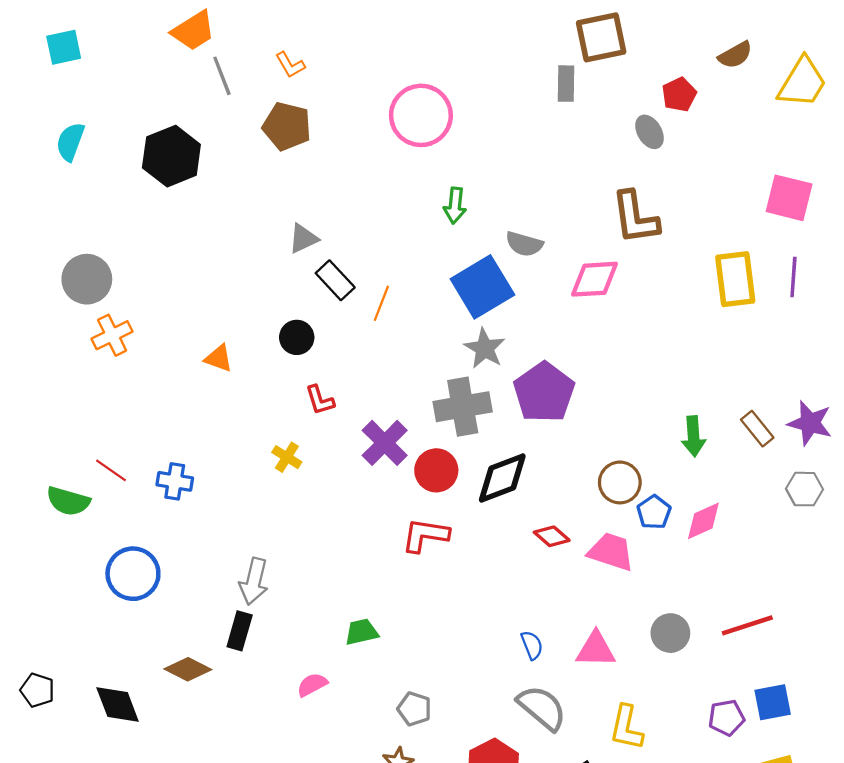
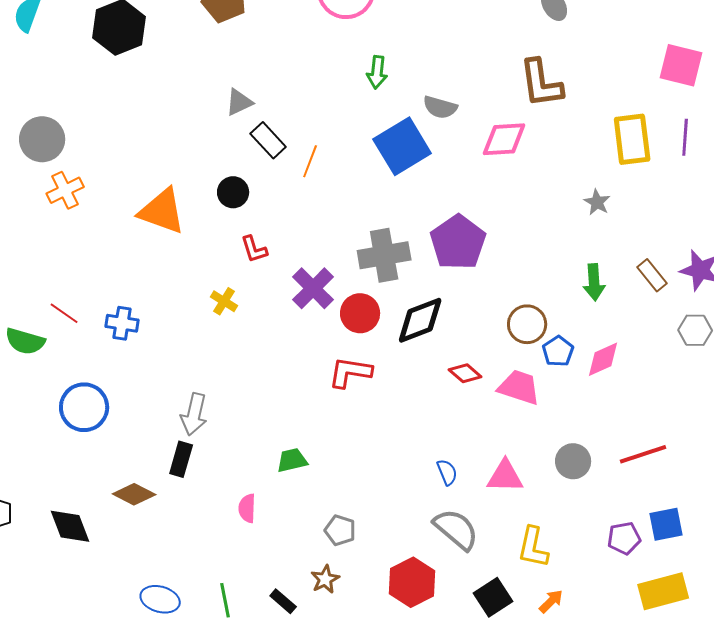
gray star: (485, 348) -> (597, 202), moved, size x0.7
orange triangle: (219, 358) -> (162, 211), size x1.8
pink semicircle: (312, 685) -> (247, 508), turned -60

